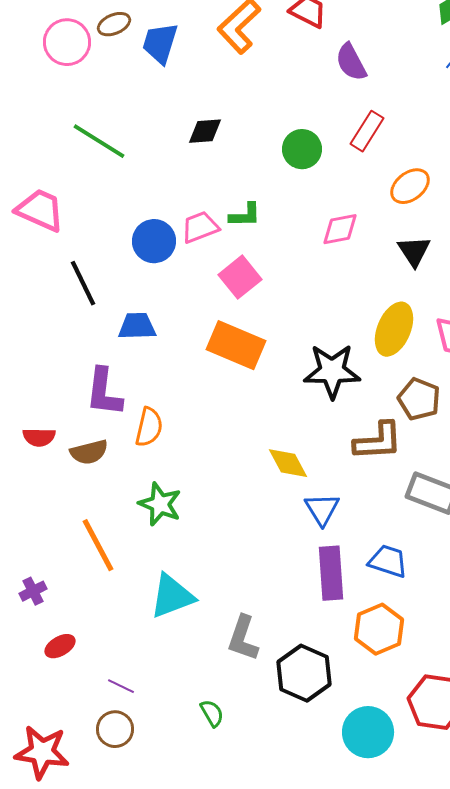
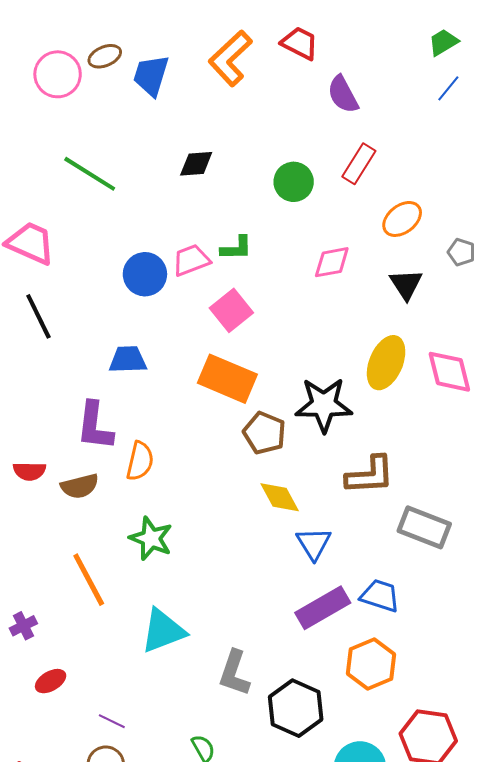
black line: (83, 283) -> (38, 316), moved
brown pentagon: (419, 399) -> (264, 433), moved
purple rectangle: (331, 573) -> (323, 608), turned 64

